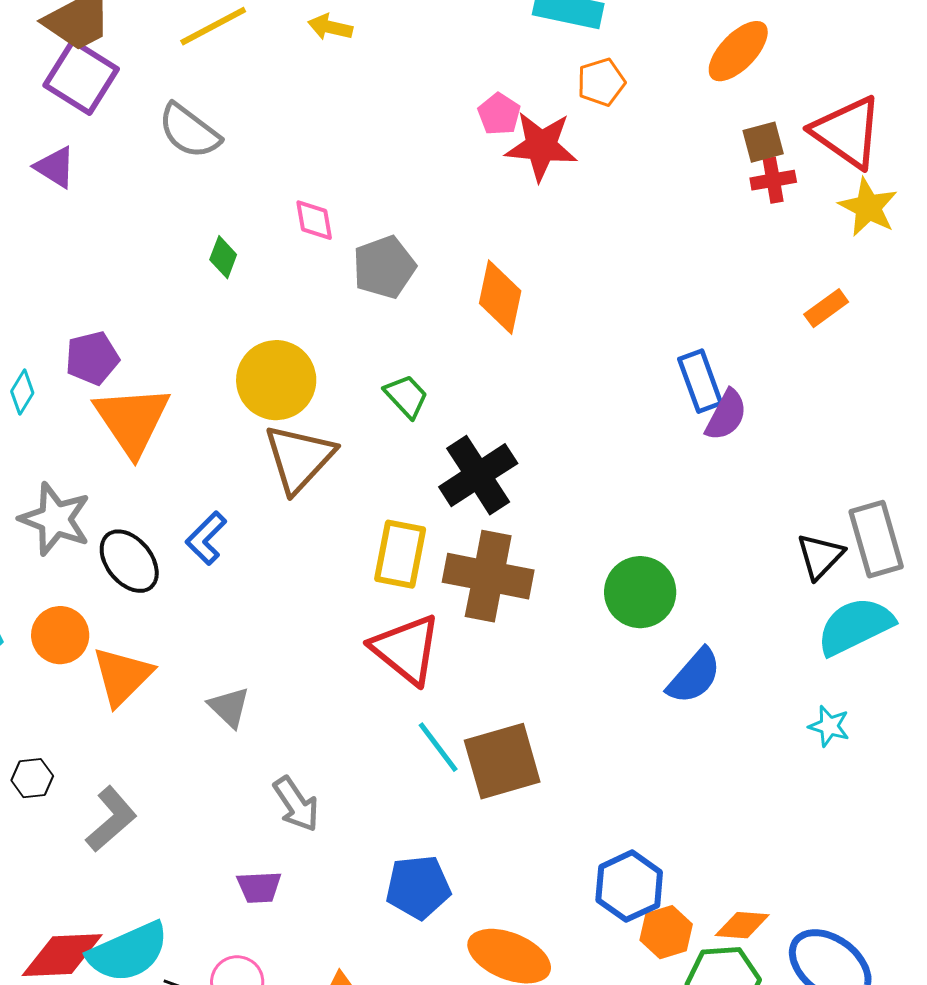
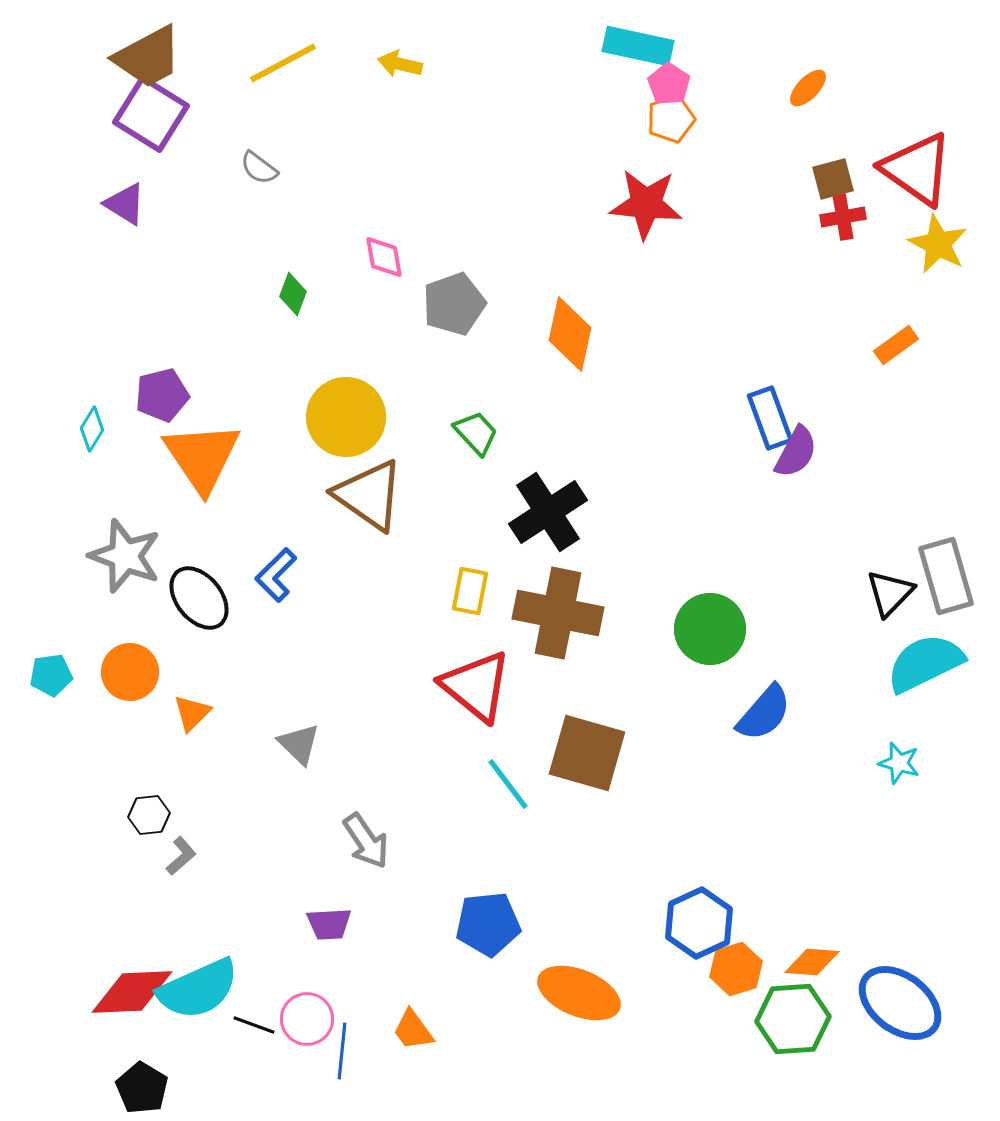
orange ellipse: (738, 51) -> (808, 88), size x0.6
pink pentagon: (499, 114) -> (669, 84), moved
gray semicircle: (189, 131) -> (259, 168), size x0.6
red star: (541, 146) -> (646, 204), moved
brown triangle: (299, 458) -> (369, 495), turned -38
yellow rectangle: (400, 554) -> (470, 591), size x0.7
orange triangle: (122, 676) -> (192, 713), size x0.6
brown square: (502, 761) -> (587, 753), moved, turned 32
black hexagon: (32, 778) -> (149, 815), moved
gray L-shape: (111, 819) -> (181, 856), size x0.6

